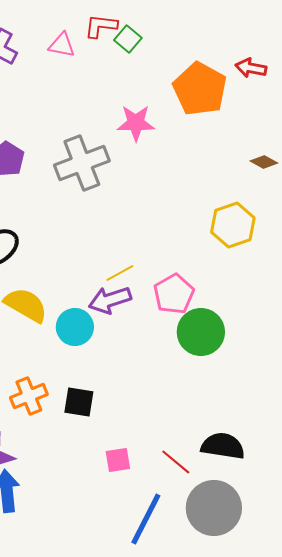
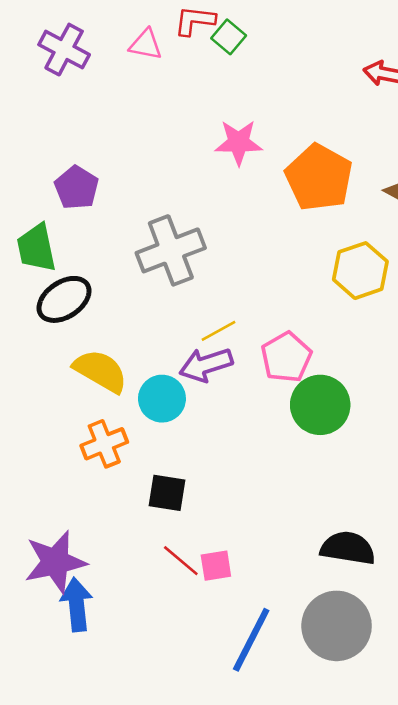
orange pentagon: (200, 89) -> (319, 178), moved
gray cross: (82, 163) -> (171, 250), moved
orange cross: (29, 396) -> (104, 444), moved
red line: (176, 462) -> (181, 561), moved

